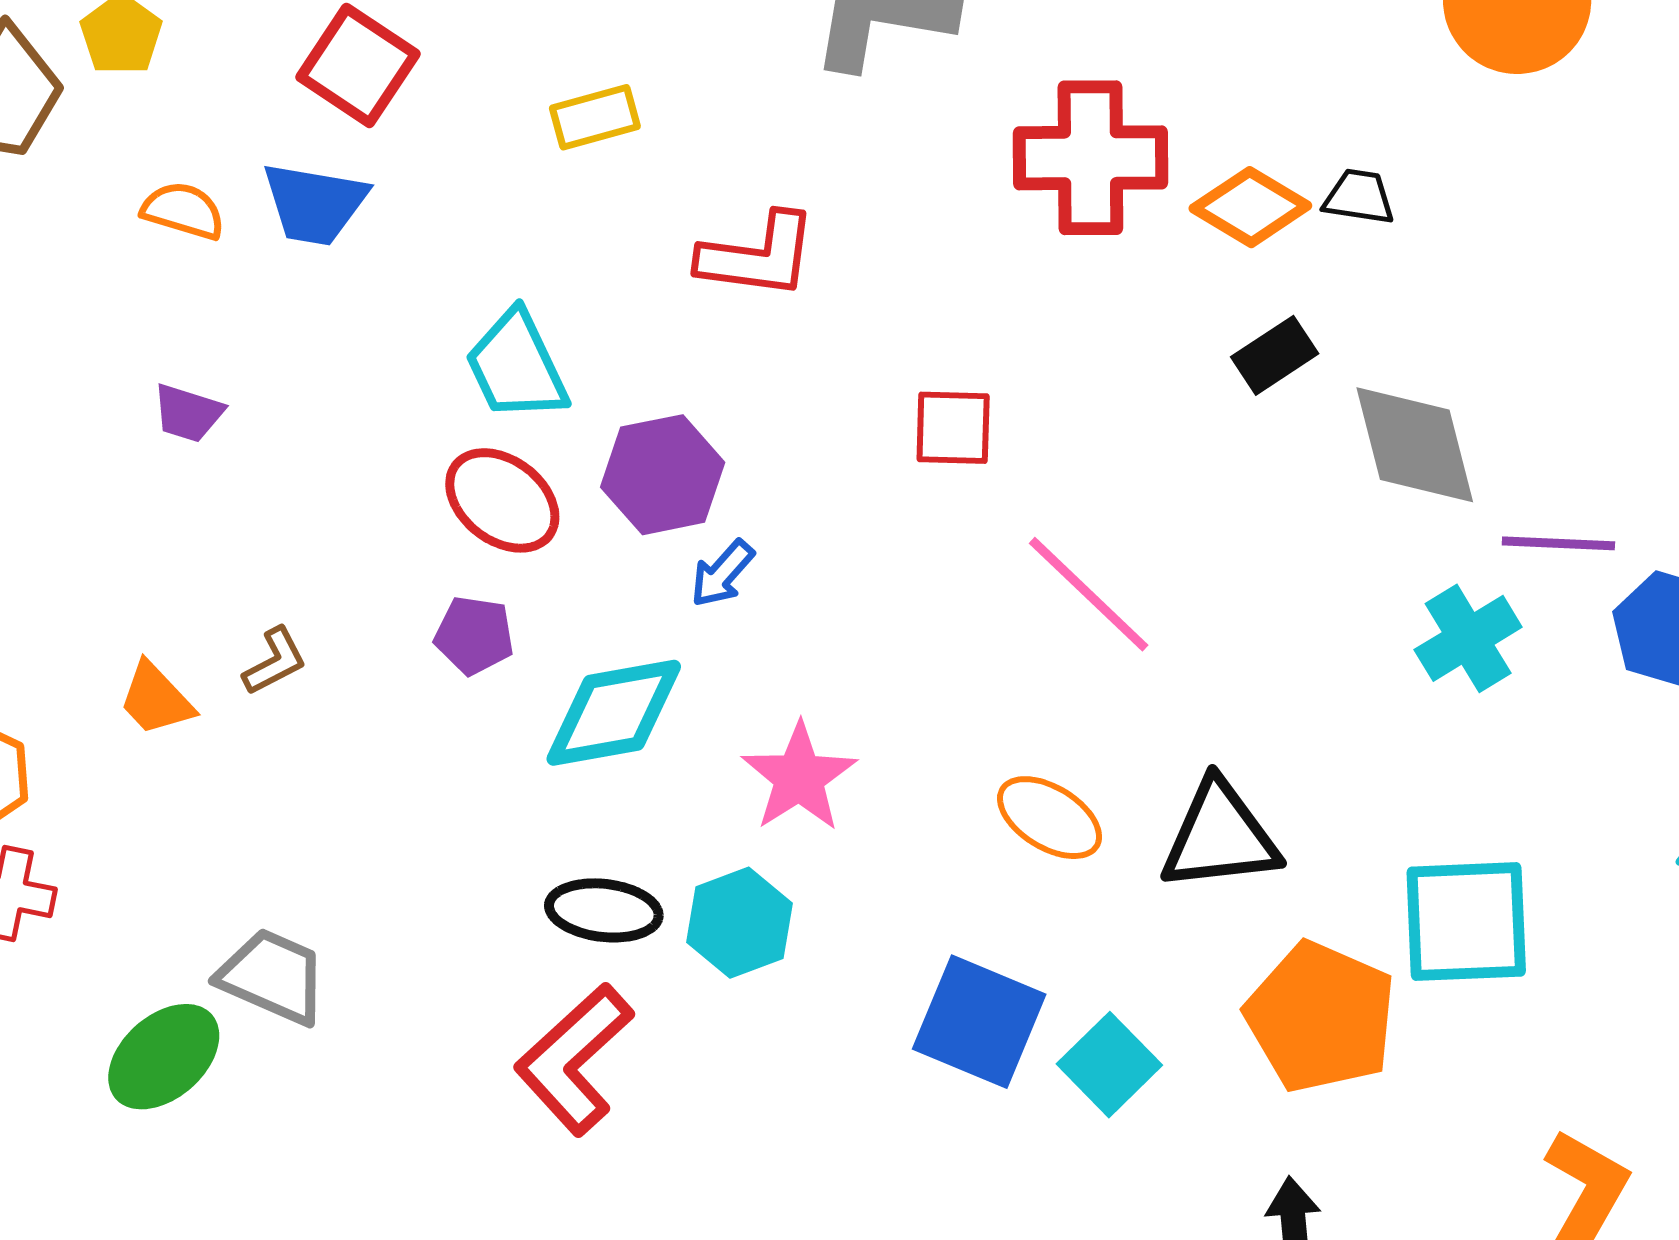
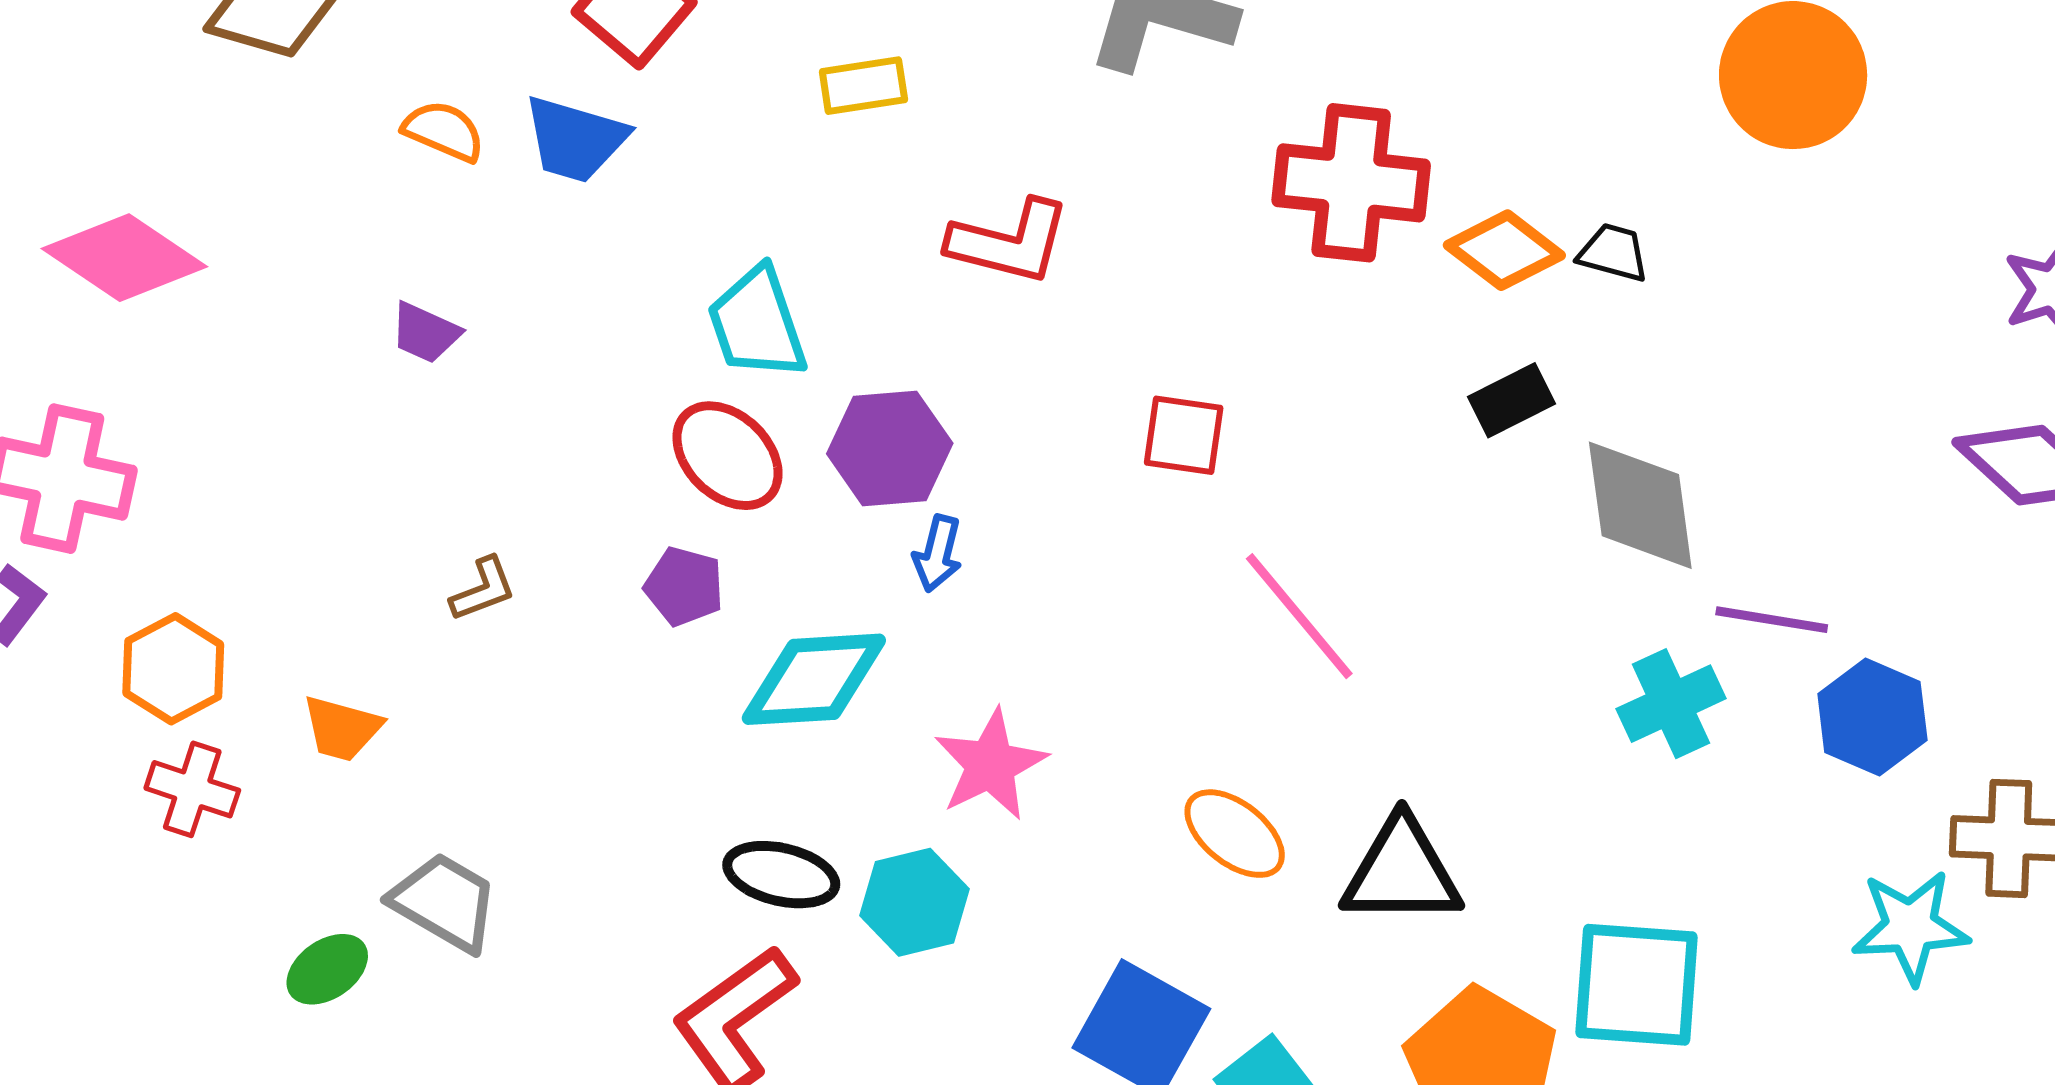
blue arrow: (722, 573) -> (938, 553), turned -34
orange trapezoid: (156, 699) -> (342, 728), moved, turned -38
green ellipse: (164, 1057) -> (327, 969), size x0.7

